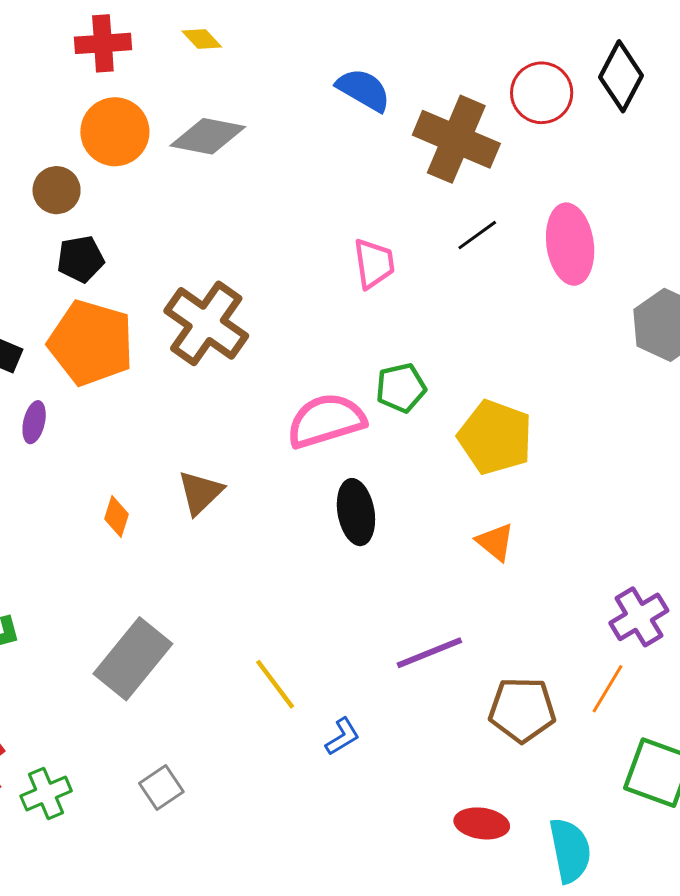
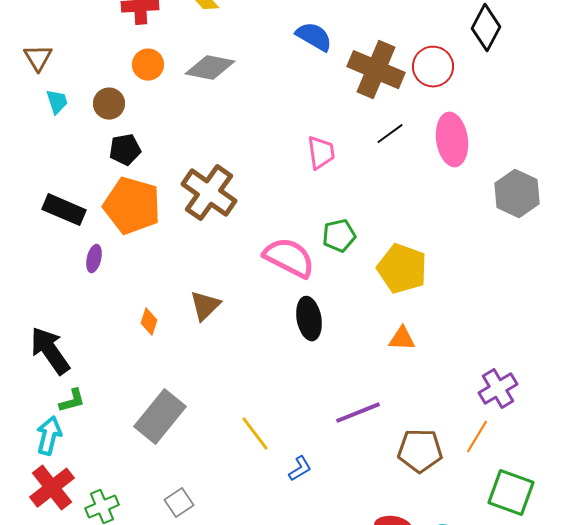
red circle: (542, 93) -> (433, 67), moved
orange circle: (115, 132) -> (148, 65), size x0.7
pink semicircle: (326, 421) -> (289, 258), turned 44
orange triangle: (495, 542) -> (402, 339), turned -36

